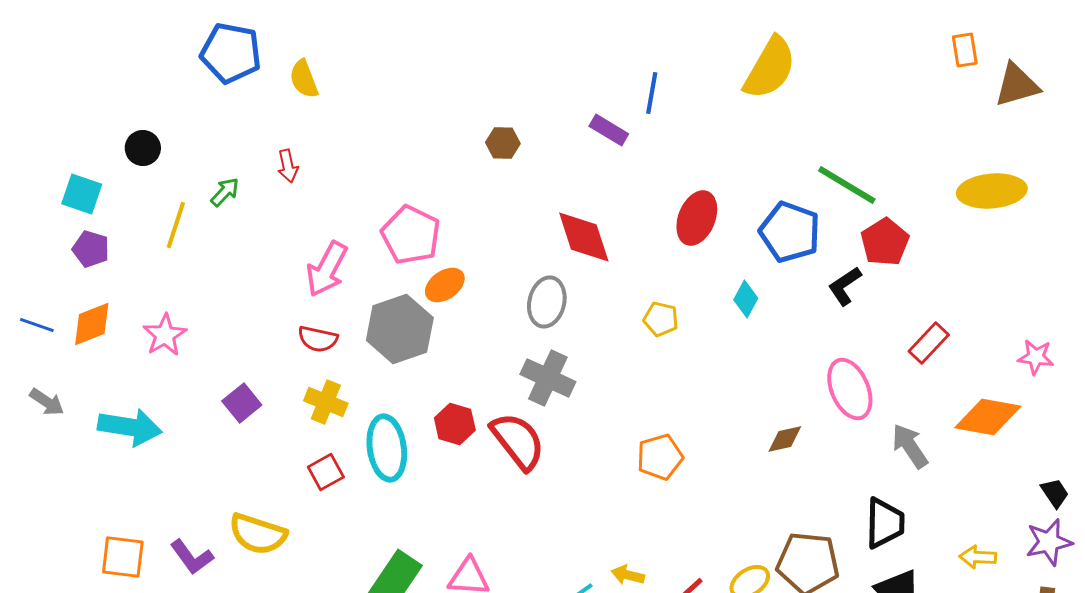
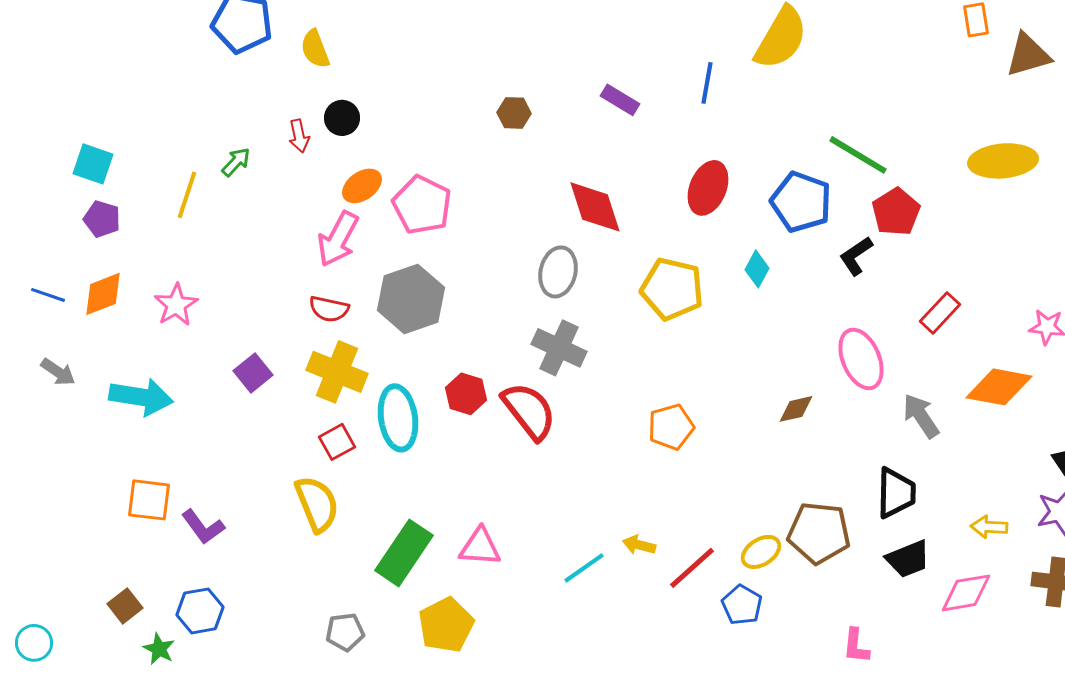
blue line: (652, 93) -> (707, 83), moved
black circle: (143, 148) -> (342, 118), moved
orange ellipse: (445, 285) -> (362, 186), moved
yellow pentagon: (661, 319) -> (672, 289), size x1.8
yellow cross: (326, 402) -> (337, 372), size x1.4
yellow semicircle: (258, 534) -> (317, 504), moved, turned -130
orange square: (123, 557) -> (149, 500), moved

